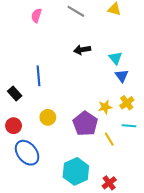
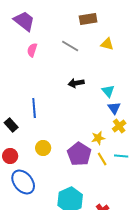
yellow cross: (127, 103) -> (119, 126), moved
yellow line: (109, 139) -> (102, 159), moved

